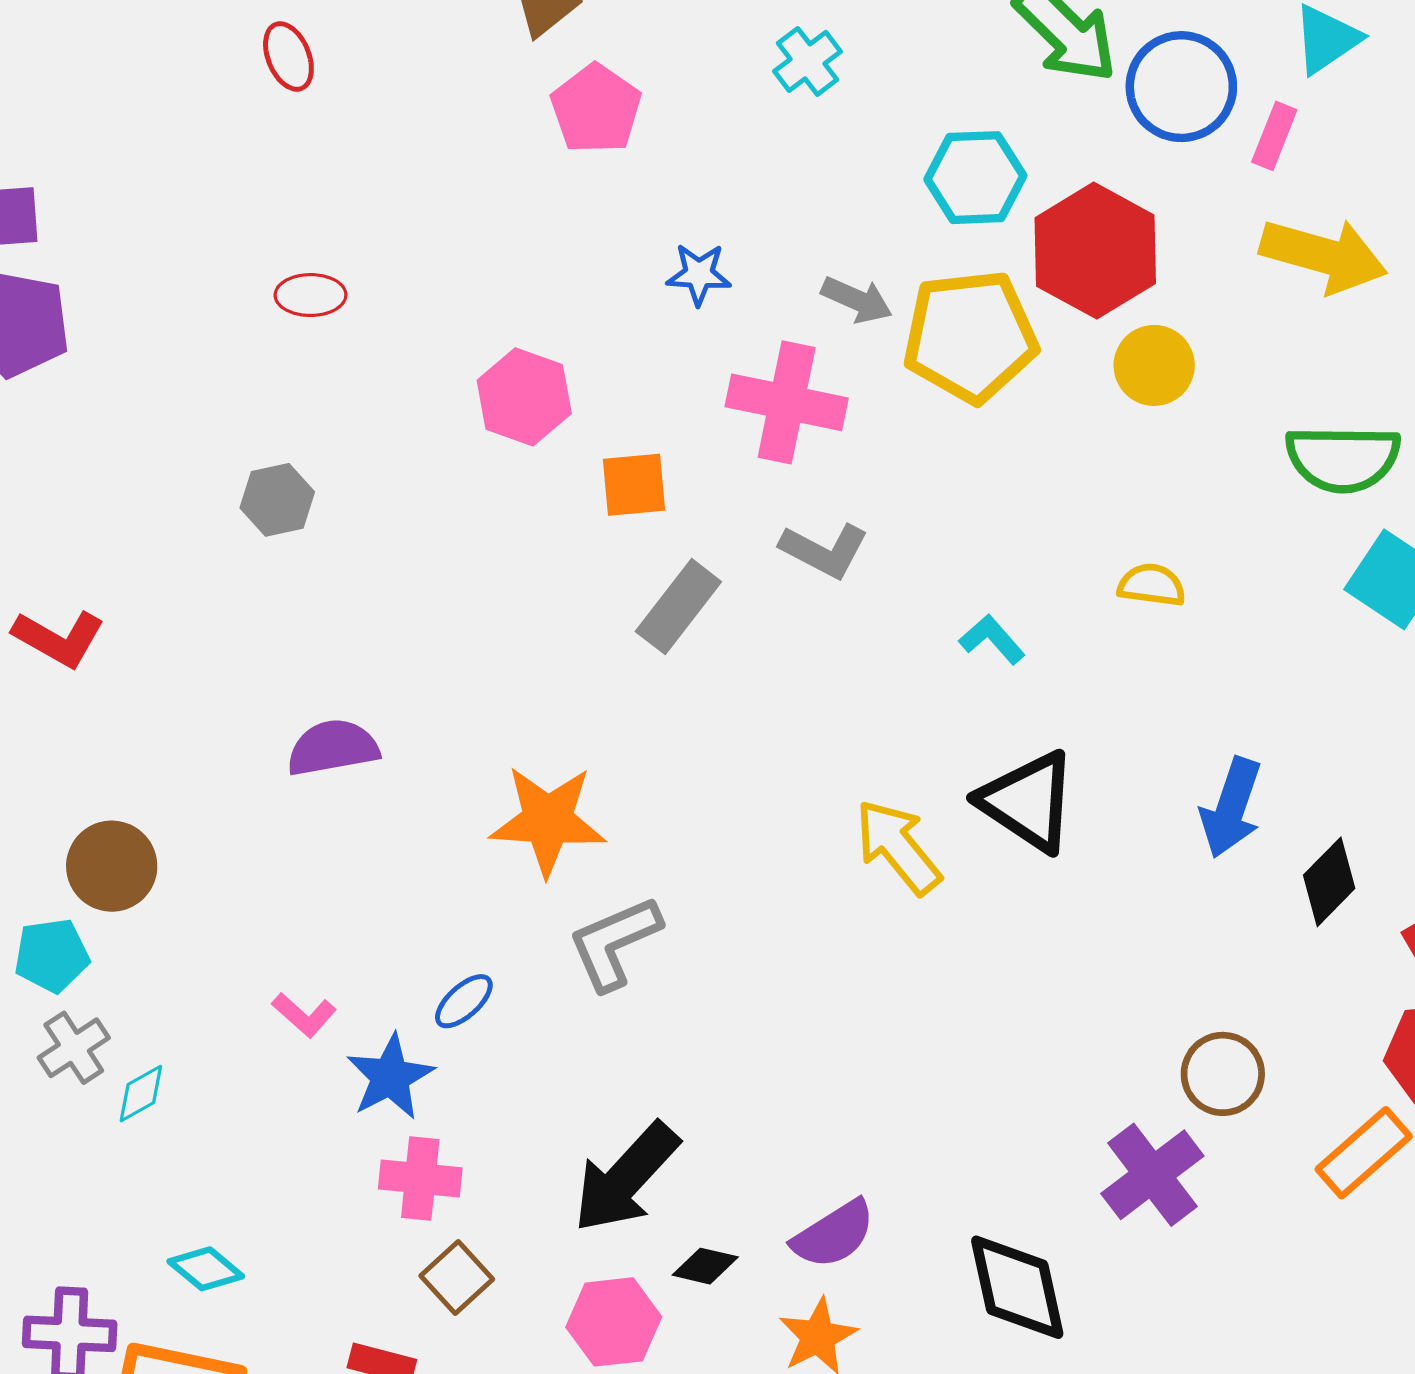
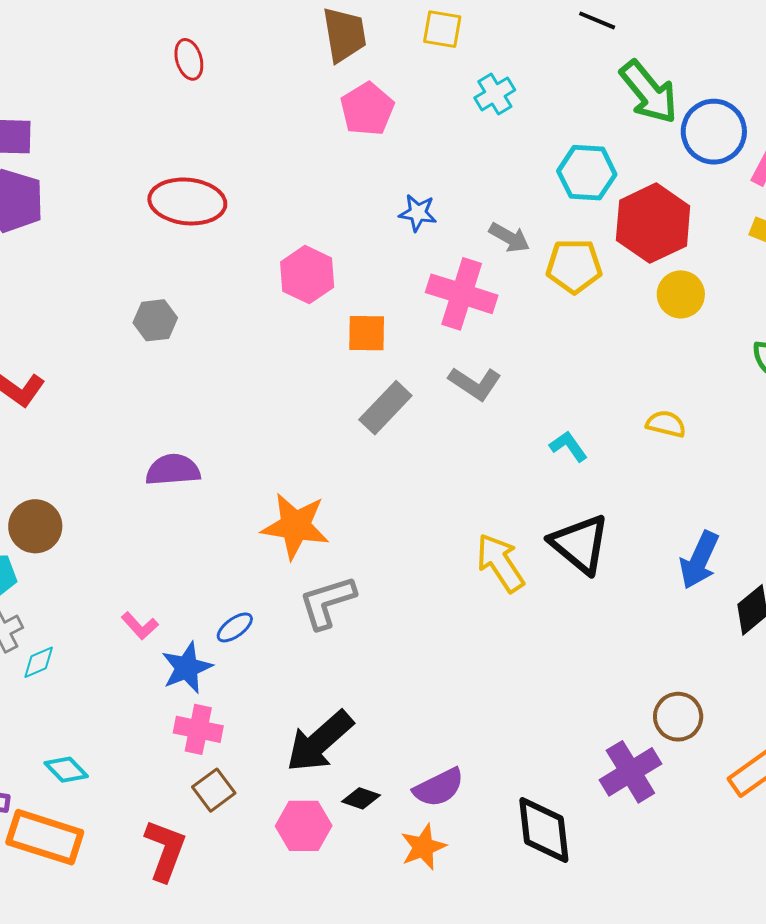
red ellipse: (311, 295) -> (187, 201), size x1.8
yellow pentagon: (970, 336) -> (574, 266), size x0.7

